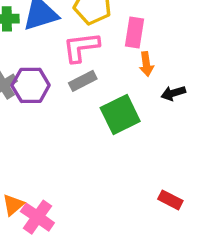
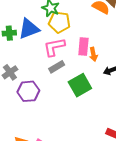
pink rectangle: (135, 32) -> (83, 46), moved
purple hexagon: (31, 85) -> (28, 91), moved

